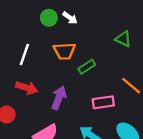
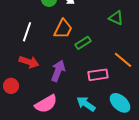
orange trapezoid: (64, 51) -> (63, 29), turned -60

